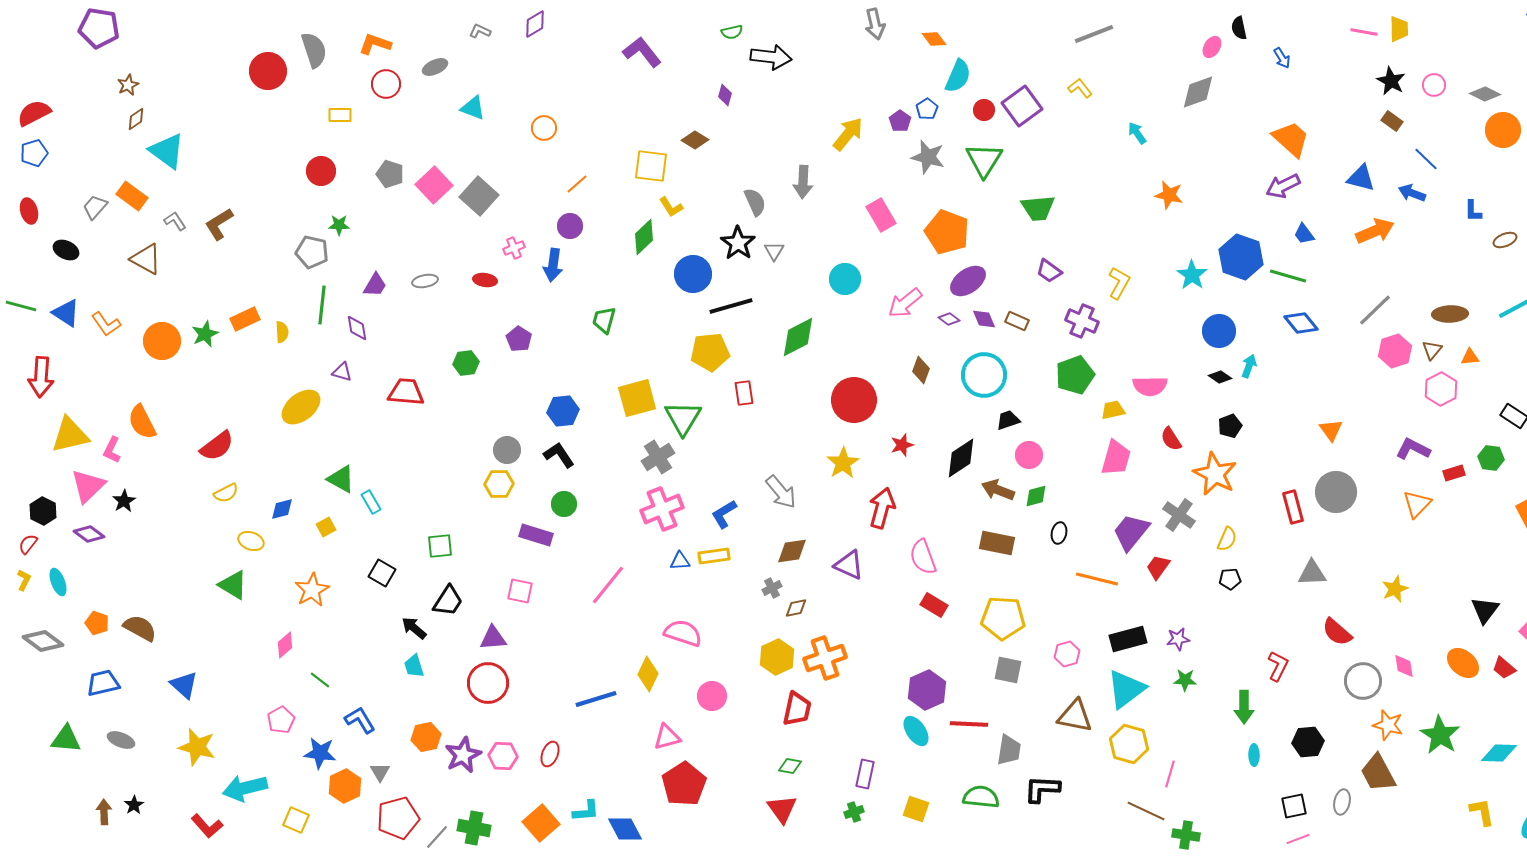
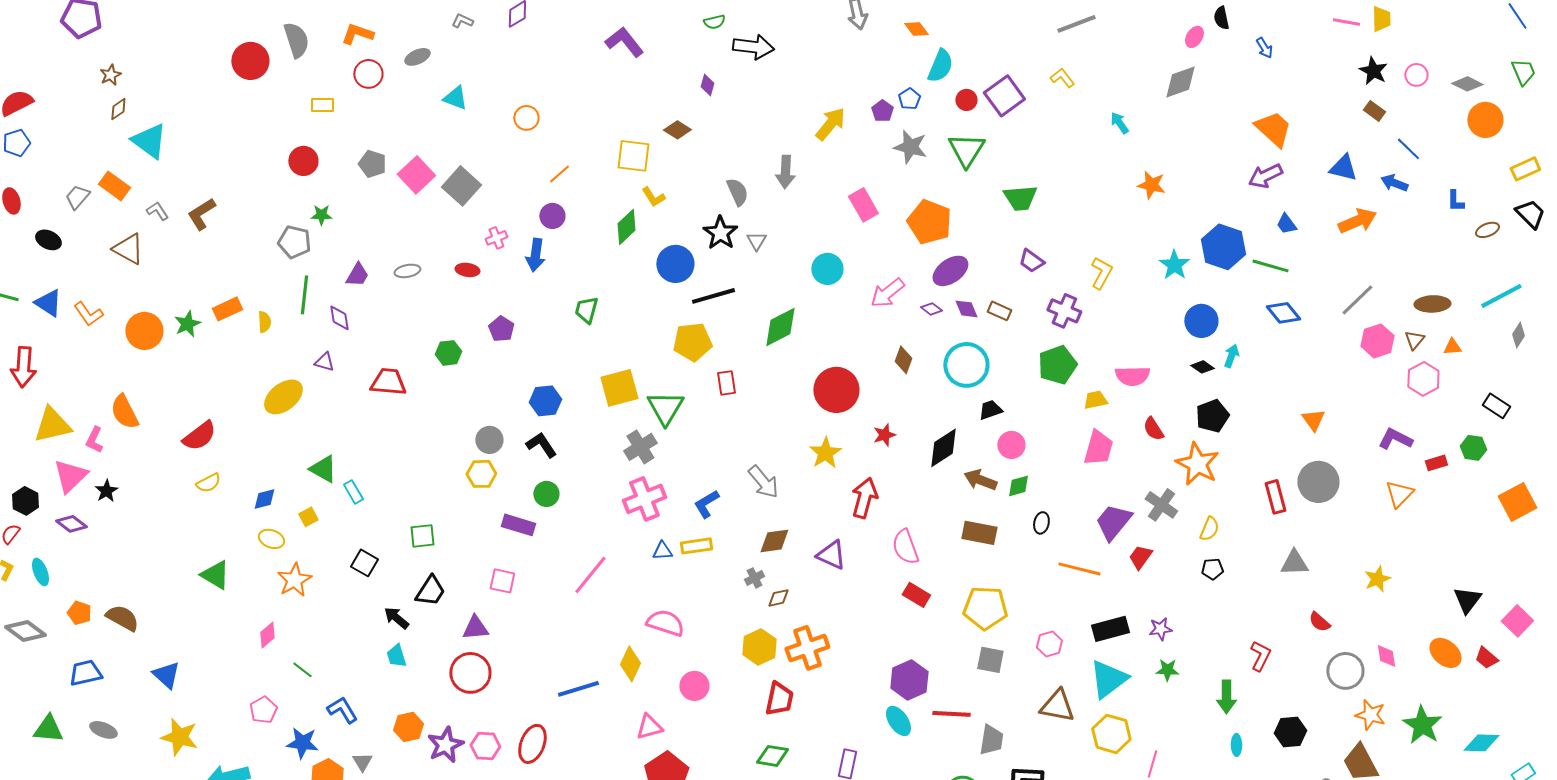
black pentagon: (1230, 426) -> (1212, 416), size x1.4
yellow ellipse: (251, 541) -> (271, 539), moved
red semicircle: (1337, 632) -> (1319, 622), size x0.7
red ellipse: (550, 754) -> (532, 744), size x1.5
green diamond: (790, 766) -> (772, 756), size x1.4

